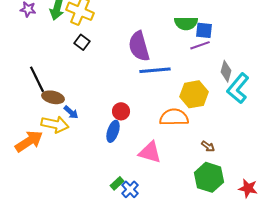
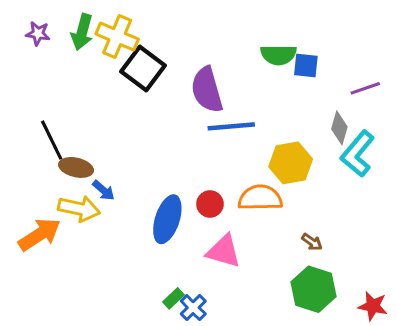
black square: (82, 42) -> (143, 69), moved, size x1.8
purple line: (200, 45) -> (365, 88), moved
red circle: (121, 111) -> (210, 204), moved
blue ellipse: (113, 131) -> (167, 219), size x1.4

